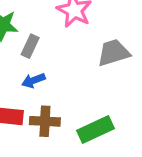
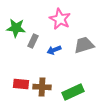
blue arrow: (33, 80) -> (54, 50), moved

